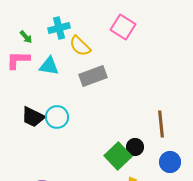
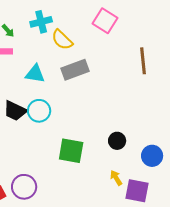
cyan triangle: (49, 66) -> (35, 74), moved
brown line: (161, 124) -> (143, 61), moved
green square: (118, 156) -> (71, 151), moved, turned -36

